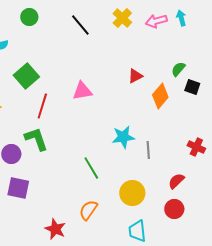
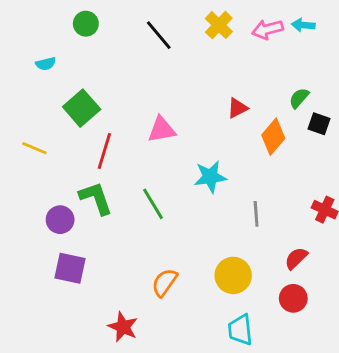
cyan arrow: (181, 18) -> (303, 25), turned -70
cyan star: (123, 137) -> (210, 177), moved
green line: (91, 168) -> (153, 204), moved
orange semicircle: (88, 210) -> (165, 283), moved

